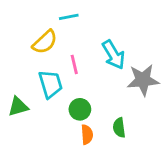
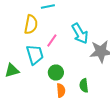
yellow semicircle: (45, 42) -> (31, 24), turned -36
pink line: (74, 64) -> (52, 40), turned 48

